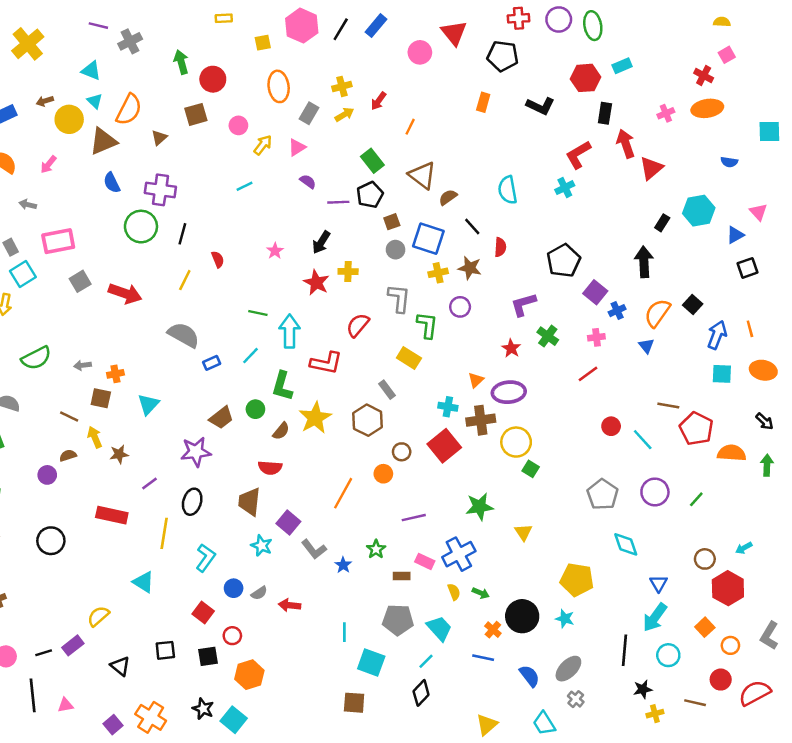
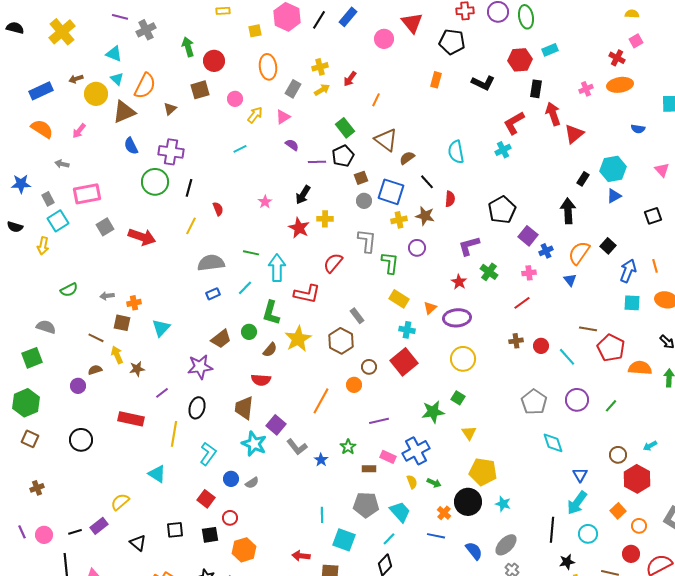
blue triangle: (735, 235) -> (614, 196), moved
gray semicircle: (184, 335) -> (211, 263), moved, turned -36
green semicircle: (36, 358) -> (69, 290), size x0.7
yellow rectangle: (409, 358) -> (399, 299), moved
brown cross: (481, 420) -> (516, 341), moved, size x0.6
green square: (531, 469) -> (458, 398), moved
cyan star: (262, 546) -> (254, 444), size x1.4
yellow pentagon: (577, 580) -> (483, 472), moved
red arrow: (290, 605) -> (301, 556), moved

